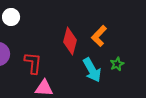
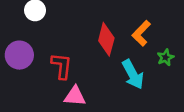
green star: (117, 64) -> (165, 57), moved

